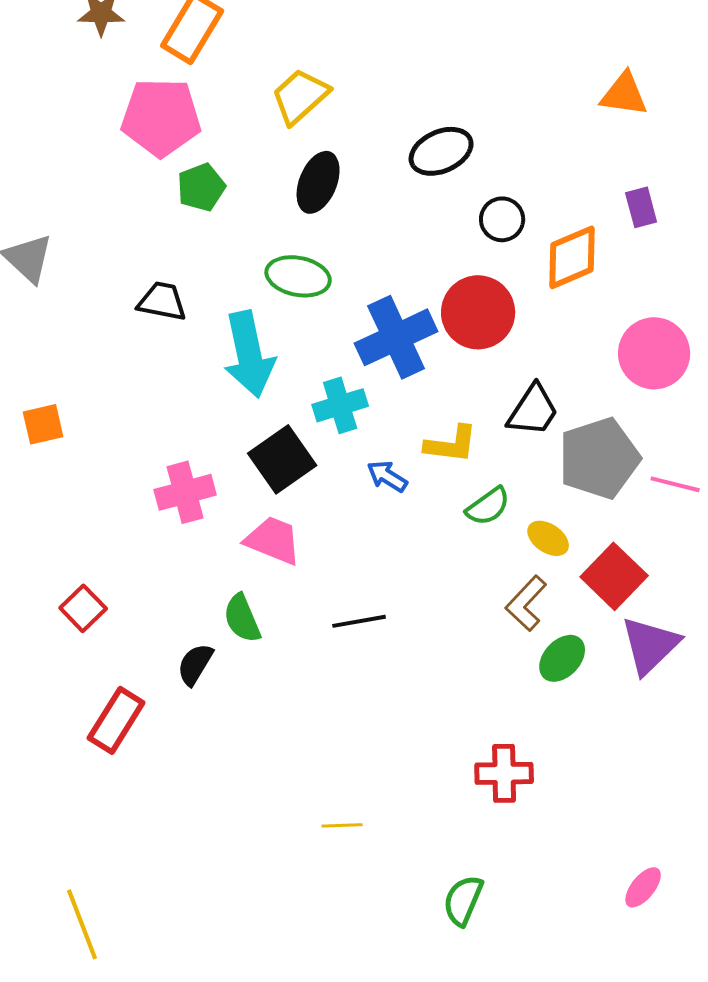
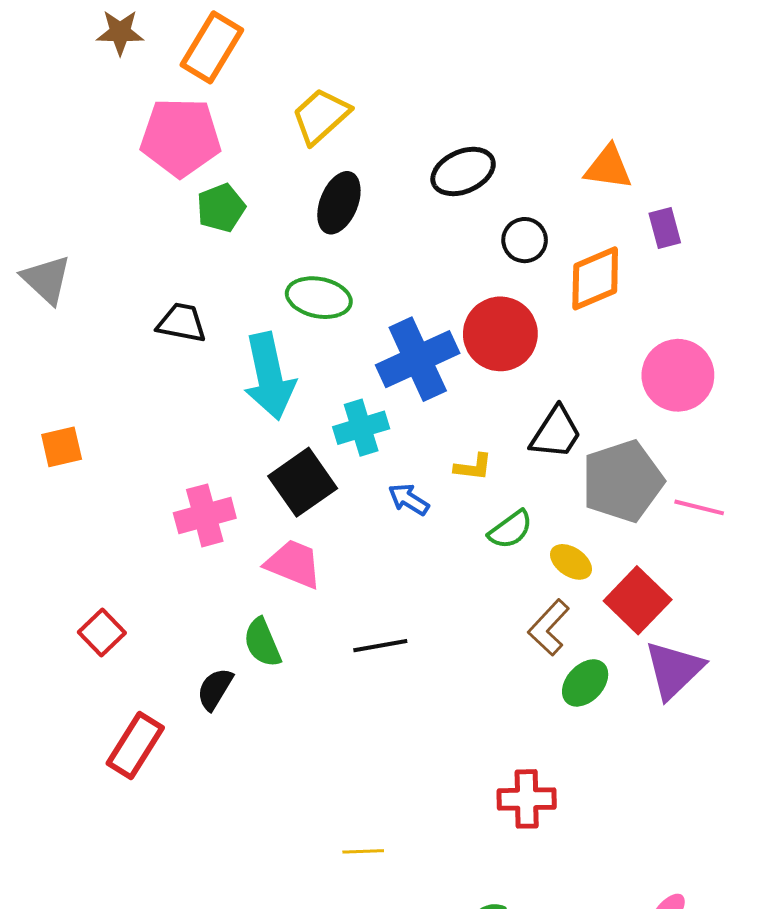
orange triangle: (624, 94) -> (608, 167), moved
yellow L-shape: (451, 444) -> (473, 467), size x0.7

